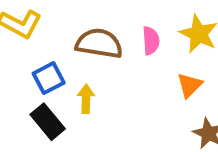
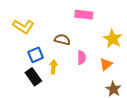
pink semicircle: (151, 41) -> (82, 58), moved
brown semicircle: (99, 43) -> (62, 40), size x0.7

